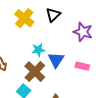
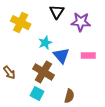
black triangle: (53, 15) -> (57, 12), moved
cyan star: (38, 50) -> (45, 43), moved

